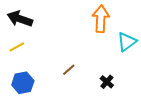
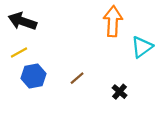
blue hexagon: (23, 83) -> (34, 76), moved

